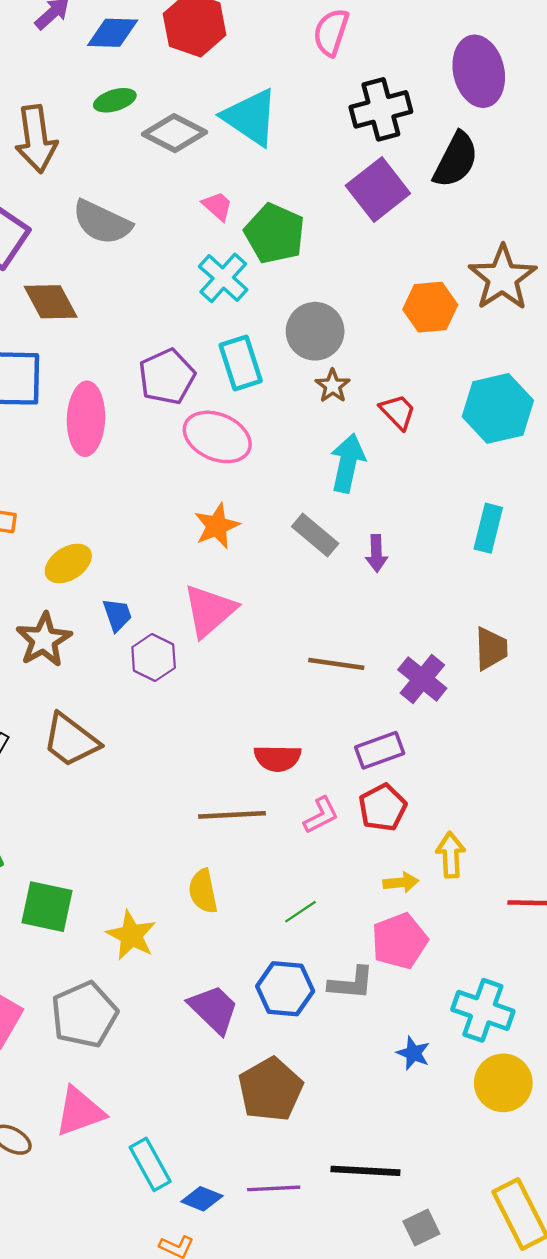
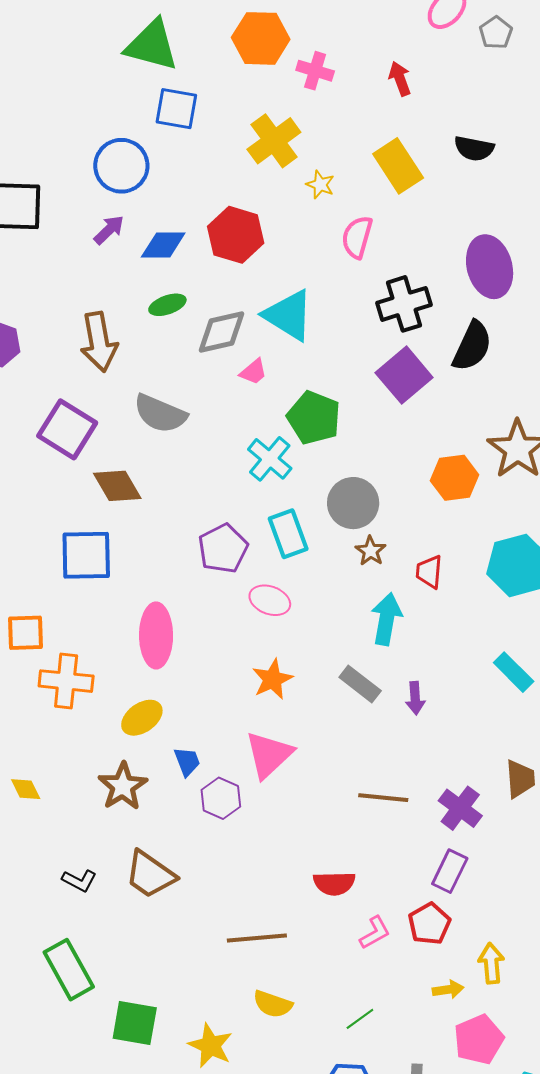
gray diamond: (174, 133) -> (222, 332), turned -38
pink trapezoid: (217, 206) -> (253, 372), moved, turned 100
red trapezoid: (398, 412) -> (429, 572), turned -129
pink ellipse: (86, 419) -> (156, 635), moved
pink ellipse: (217, 437) -> (270, 600), size x0.7
cyan rectangle: (488, 528) -> (514, 672), turned -57
purple rectangle: (380, 750) -> (450, 871), moved, turned -42
brown line: (232, 815) -> (257, 938), moved
yellow semicircle: (203, 891) -> (273, 1004), turned -57
pink pentagon: (399, 941) -> (479, 1039), moved

